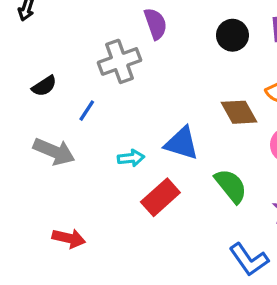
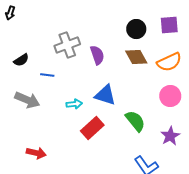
purple semicircle: (156, 24) -> (97, 55), moved
blue line: (87, 111) -> (47, 75), turned 64
brown diamond: (239, 112) -> (136, 57), moved

